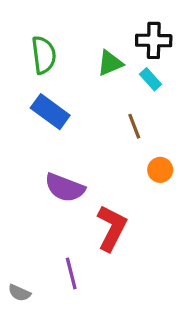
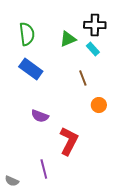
purple semicircle: (65, 188) -> (40, 116), size x0.7

